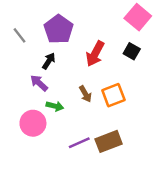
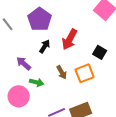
black square: (132, 51) -> (100, 52), moved
black arrow: (49, 61) -> (45, 46), moved

